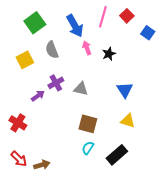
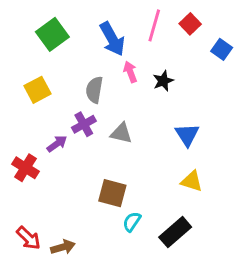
gray semicircle: (52, 50) -> (94, 90), moved, turned 30
red cross: (18, 123) -> (25, 168), moved
brown square: (88, 124) -> (112, 193), moved

